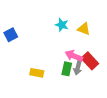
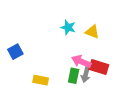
blue square: (11, 35) -> (15, 52), moved
red rectangle: (90, 61) -> (99, 67), turned -30

